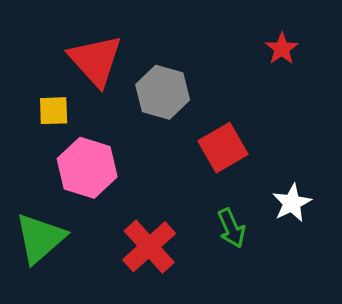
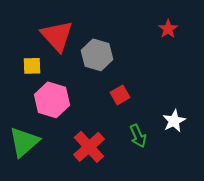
red square: (223, 148) -> (120, 95), moved, size x0.7

